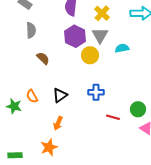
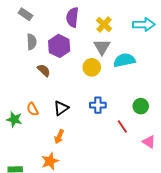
purple hexagon: (75, 36) -> (59, 46), moved
cyan semicircle: (122, 48) -> (124, 60), size x1.5
green circle: (138, 109) -> (141, 106), moved
red line: (113, 117) -> (122, 127), moved, turned 40

